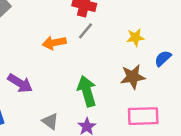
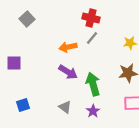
purple arrow: (20, 83) -> (68, 72), moved

